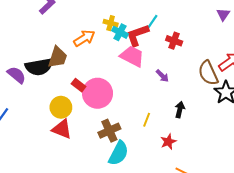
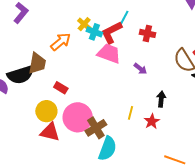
yellow cross: (111, 23) -> (84, 24), turned 32
pink circle: (97, 93) -> (78, 117), moved
red star: (168, 142) -> (152, 121), moved

